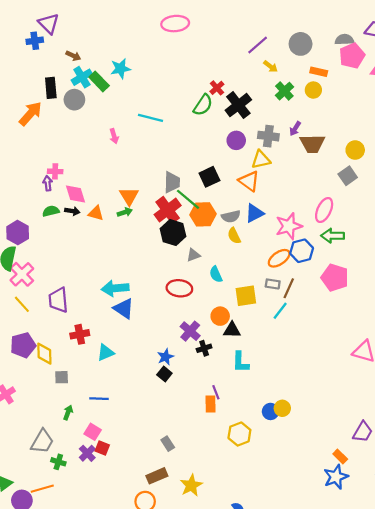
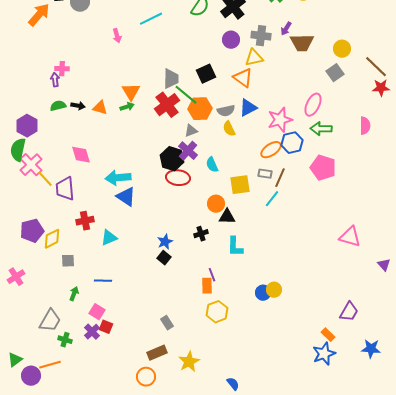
cyan line: (150, 118) -> (151, 19), turned -40
pink diamond: (75, 194) -> (81, 155), moved
black hexagon: (173, 233) -> (172, 159), moved
gray triangle: (193, 255) -> (191, 131), moved
yellow line: (22, 304) -> (45, 179), moved
purple cross: (190, 331) -> (188, 151), moved
yellow diamond: (44, 354) -> (52, 239), turned 65
yellow hexagon: (239, 434) -> (217, 312), moved

